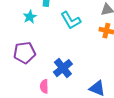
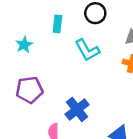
cyan star: (30, 17) -> (24, 45), moved

